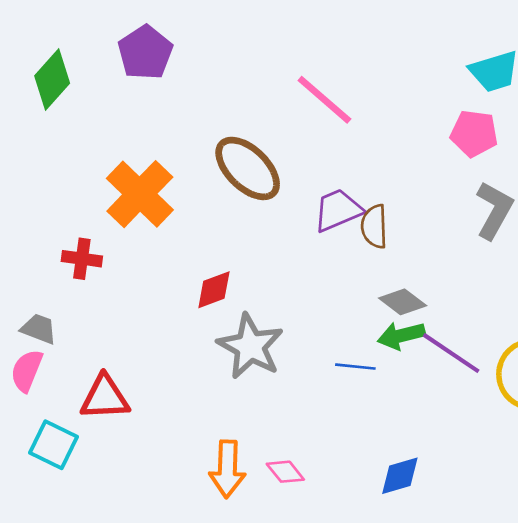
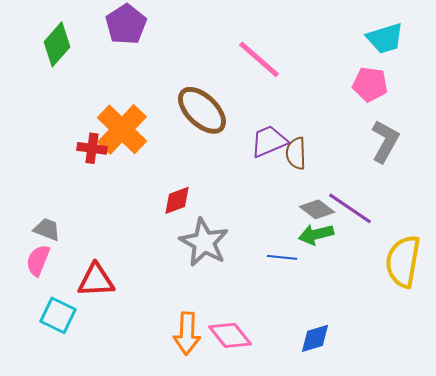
red cross: (82, 259) -> (92, 148), moved
purple line: (451, 353) -> (350, 208), moved
pink diamond: (285, 472) -> (230, 335), size x1.5

